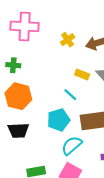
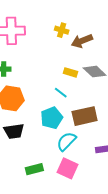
yellow cross: (68, 40) -> (62, 30), moved, turned -32

